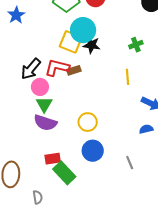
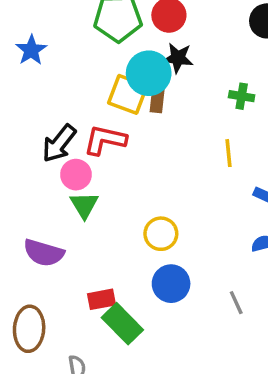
black star: (92, 45) -> (178, 58), moved
green cross: (136, 45) -> (242, 96), turned 32
brown rectangle: (74, 70) -> (157, 100), moved, turned -64
purple semicircle: (45, 123) -> (44, 253), moved

